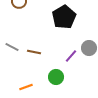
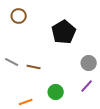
purple line: (71, 56) -> (87, 86), moved

